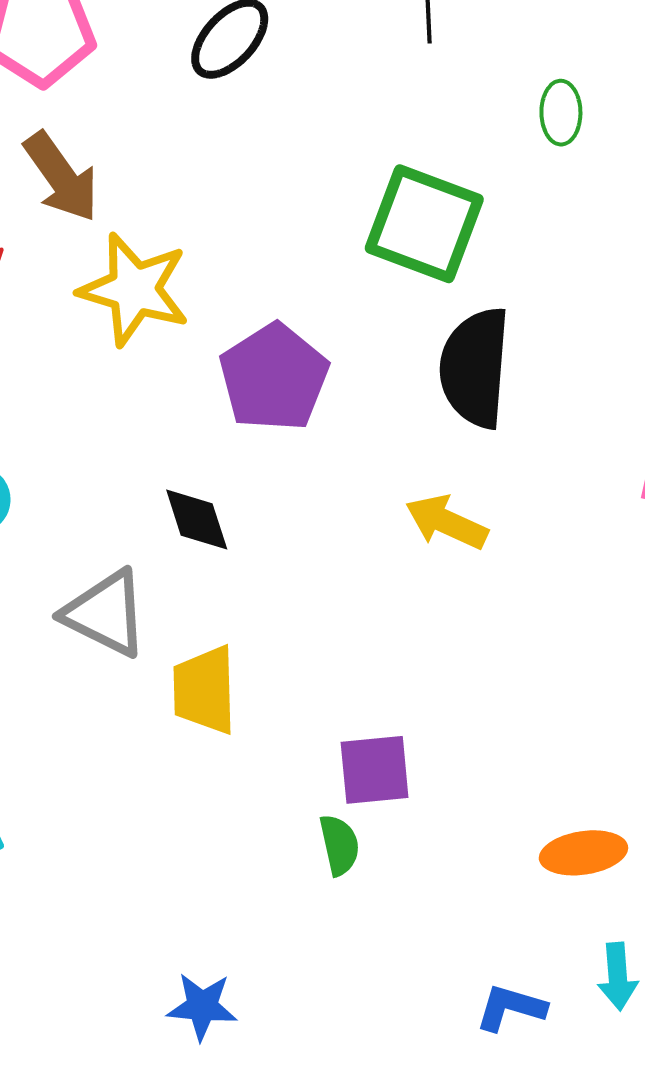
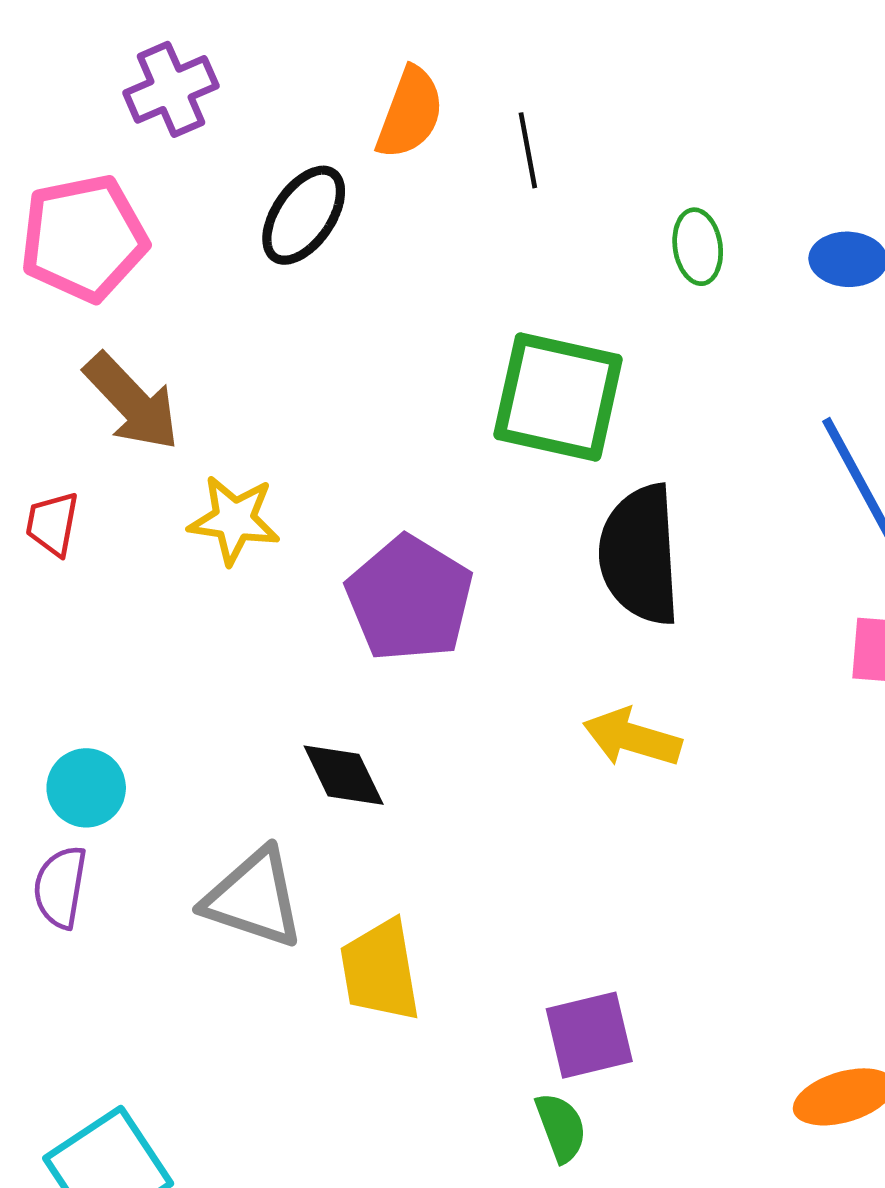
yellow star: (134, 289) -> (234, 520), size x0.7

